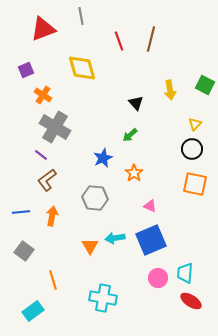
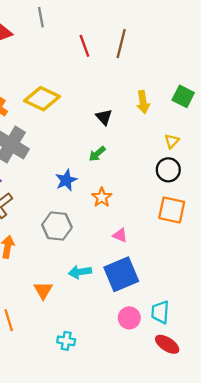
yellow diamond: (82, 68) -> (42, 99), moved, turned -48
orange triangle: (90, 246) -> (43, 290), moved
cyan cross: (103, 298) -> (66, 341), size x0.6

